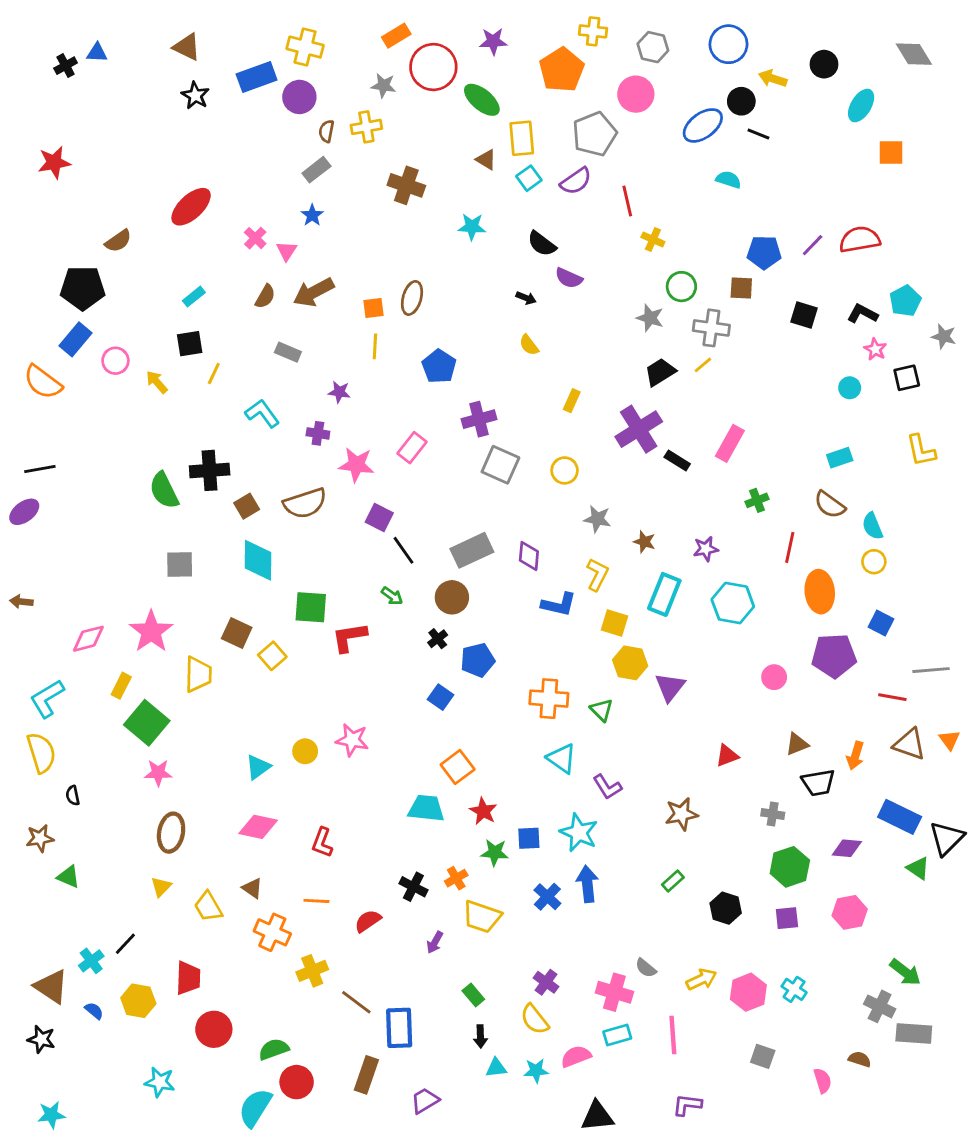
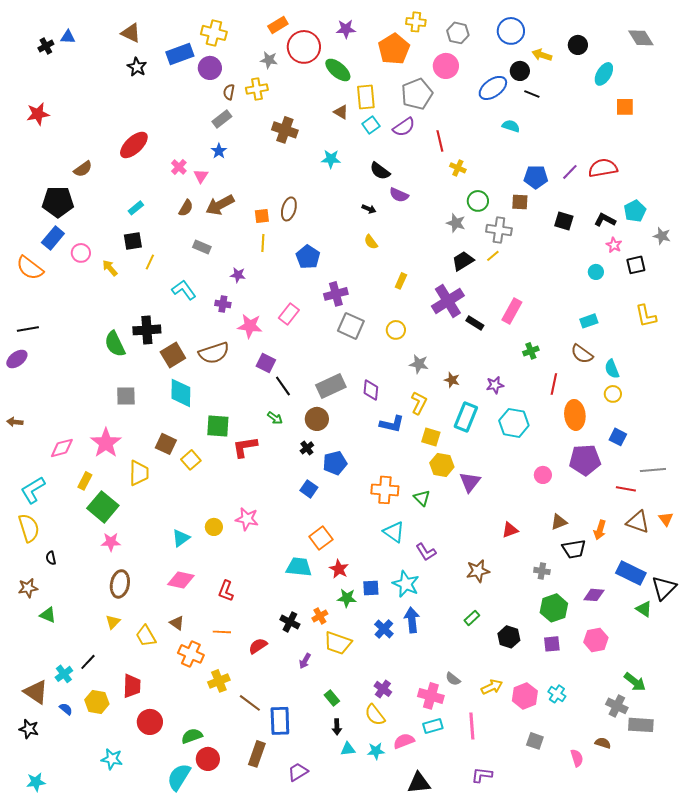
brown square: (247, 506) -> (173, 355), size x1.4

